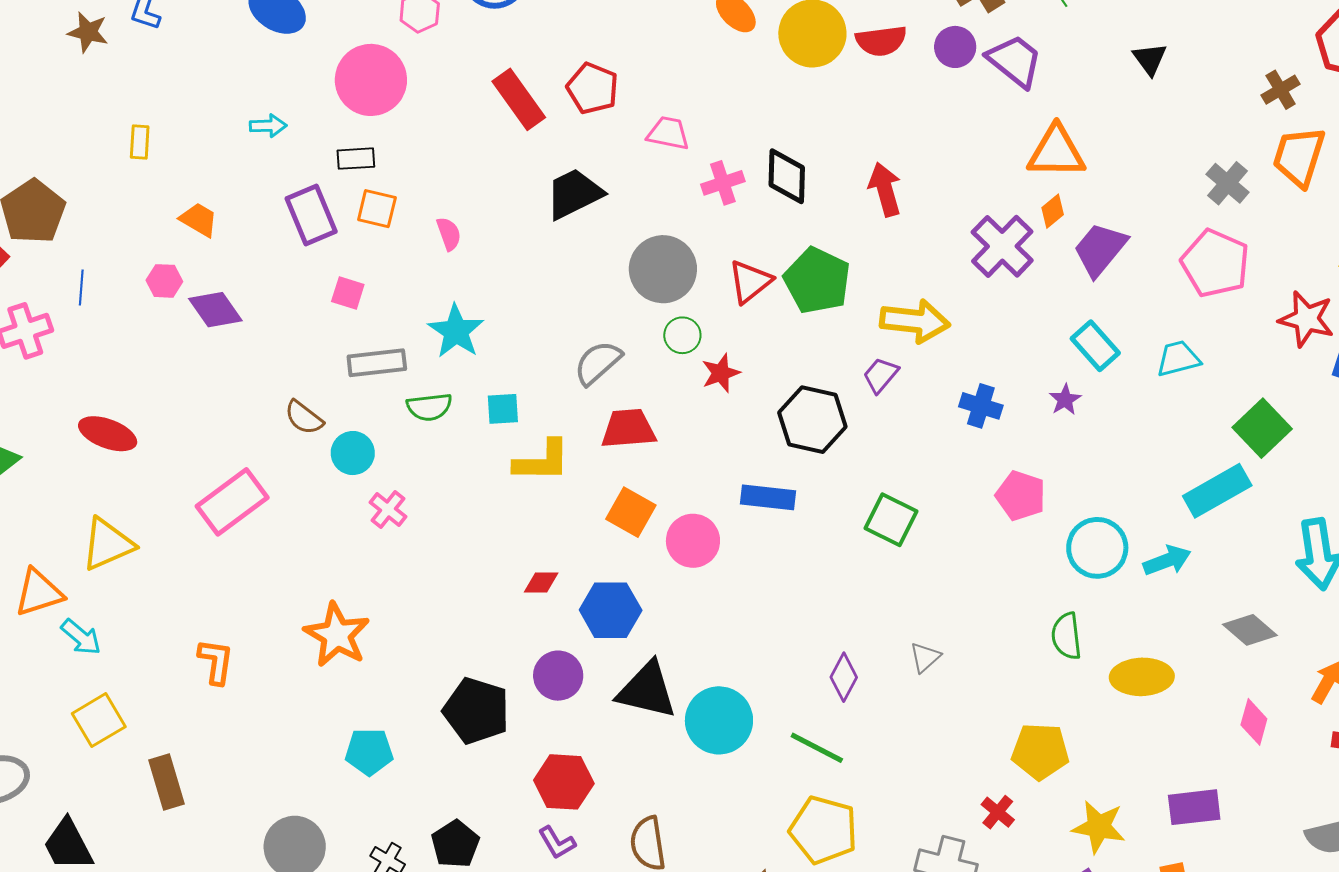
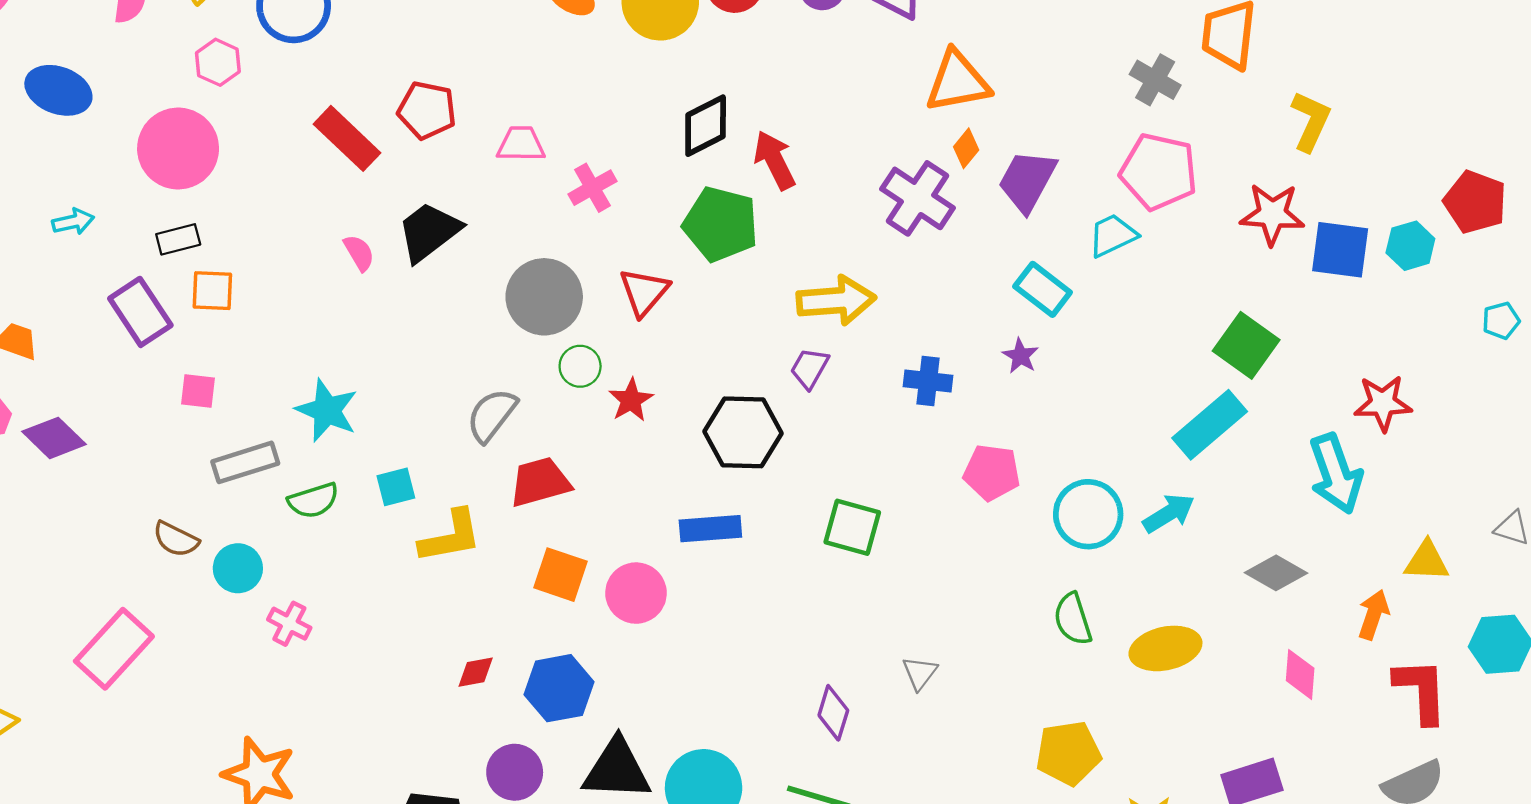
black diamond: (787, 176) -> (706, 126), moved, turned 72
pink semicircle: (449, 234) -> (359, 253), moved
green pentagon: (817, 281) -> (721, 224), moved
cyan trapezoid: (1178, 359) -> (1113, 235), moved

